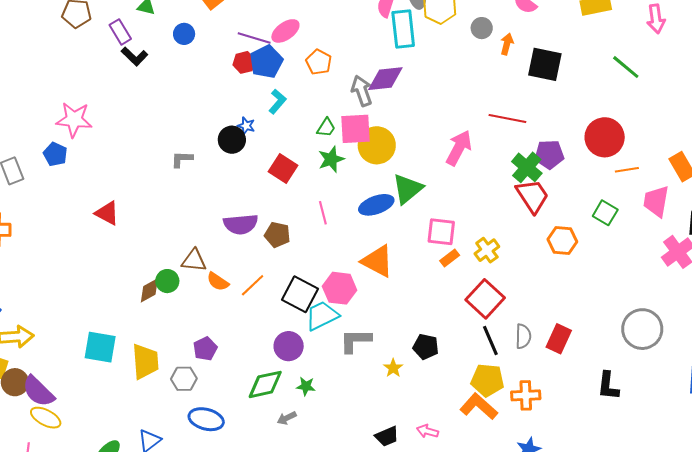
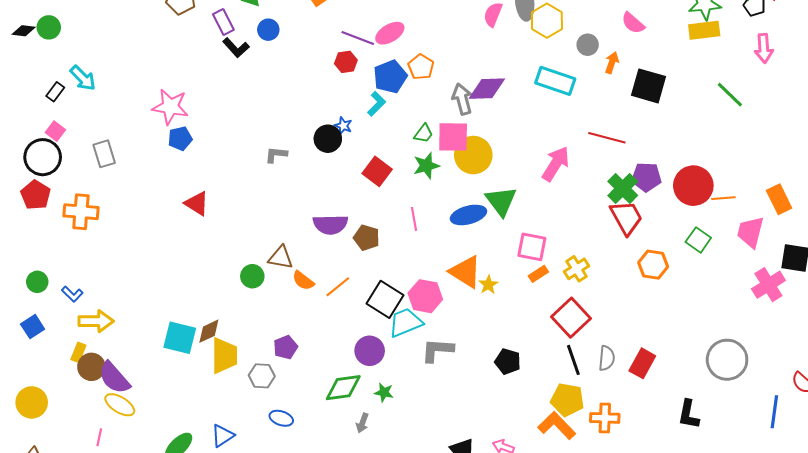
cyan rectangle: (403, 29) -> (555, 81), moved, turned -69
blue circle: (184, 34) -> (268, 30), moved
blue pentagon: (266, 62) -> (390, 77), moved
red circle: (605, 137) -> (693, 186), moved
blue pentagon: (55, 154) -> (180, 139), moved, turned 30
green triangle: (408, 189) -> (501, 201), turned -32
brown diamond: (149, 290) -> (209, 331), moved
yellow star: (393, 368) -> (488, 285), moved
gray arrow: (287, 418) -> (362, 423), turned -48
blue ellipse: (206, 419) -> (281, 418), size x0.7

